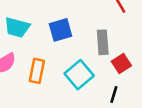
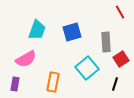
cyan trapezoid: (17, 27) -> (37, 30), turned -85
orange rectangle: (37, 71) -> (53, 82), moved

